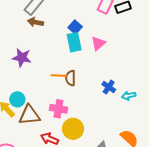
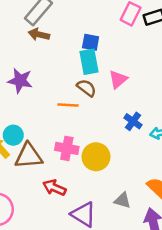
blue square: (75, 27) -> (91, 42), turned -32
pink triangle: (98, 43) -> (118, 79), moved
brown semicircle: (71, 78) -> (86, 88), moved, turned 126
yellow circle: (73, 129) -> (96, 157), moved

